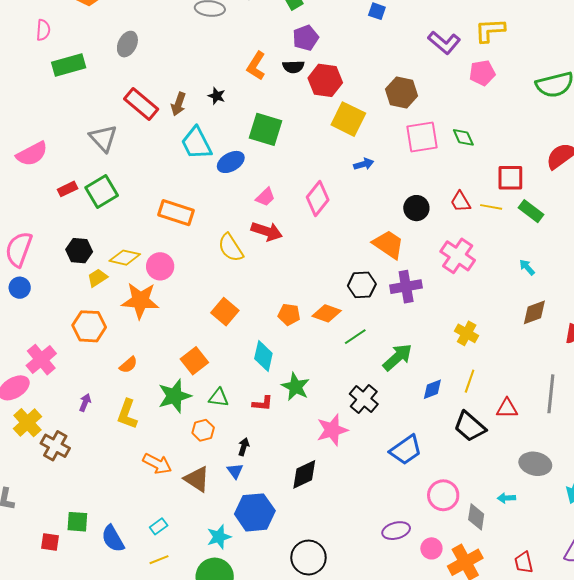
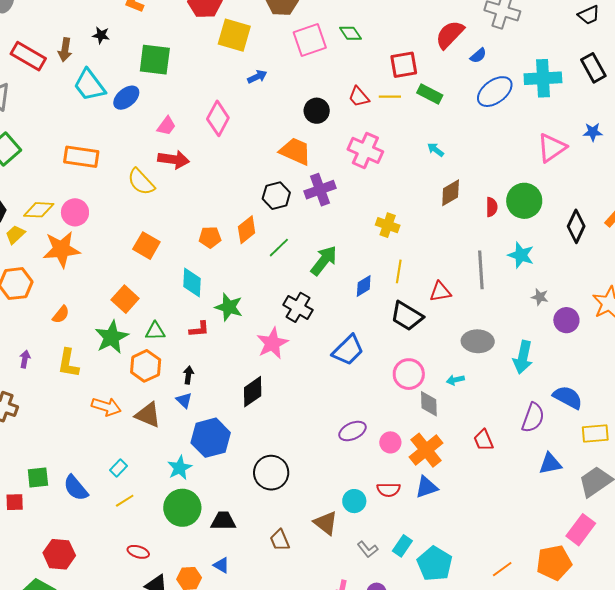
orange diamond: (327, 313) -> (247, 230), turned -48
orange hexagon: (203, 430) -> (146, 366), size x1.4
pink circle: (443, 495) -> (409, 374), moved

